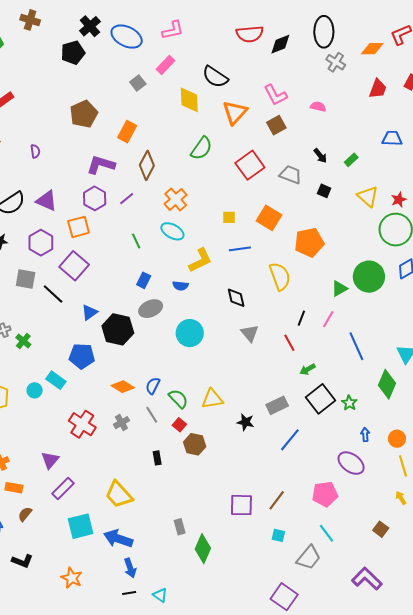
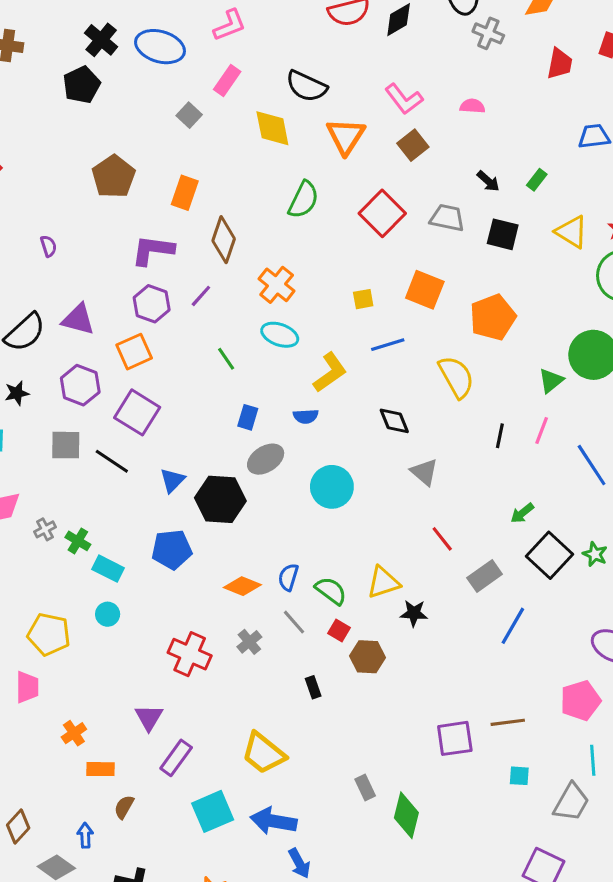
black square: (324, 191) -> (503, 234), size x1.5
red line: (289, 343) -> (442, 539), moved
cyan rectangle: (56, 380) -> (108, 569), moved
black star: (246, 422) -> (414, 613), moved
brown line: (277, 500) -> (508, 722), turned 55
cyan line: (326, 533) -> (593, 760), turned 42

